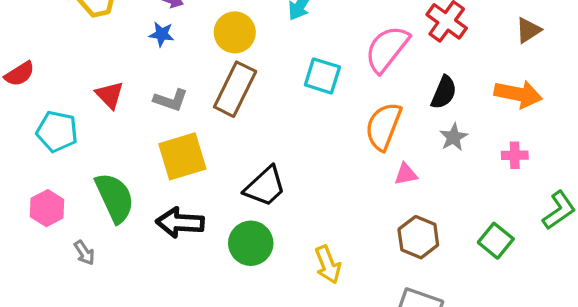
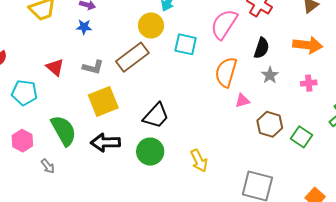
yellow circle: (235, 32) -> (151, 25), moved
brown rectangle: (235, 89) -> (132, 57), turned 32
brown hexagon: (418, 237) -> (270, 124), moved

